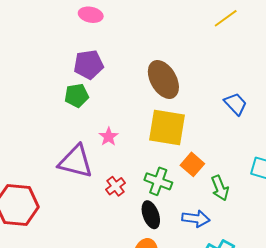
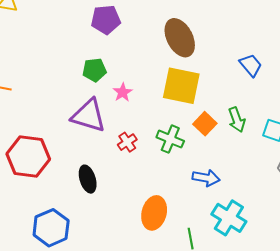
green pentagon: (77, 96) -> (94, 70), moved
green arrow: (220, 188) -> (237, 120), moved
black ellipse: (151, 215) -> (88, 179), moved

